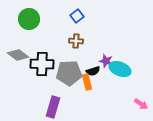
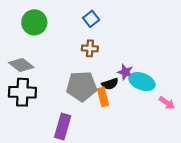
black cross: (42, 64) -> (22, 92), moved
pink arrow: (141, 104) -> (167, 103), moved

